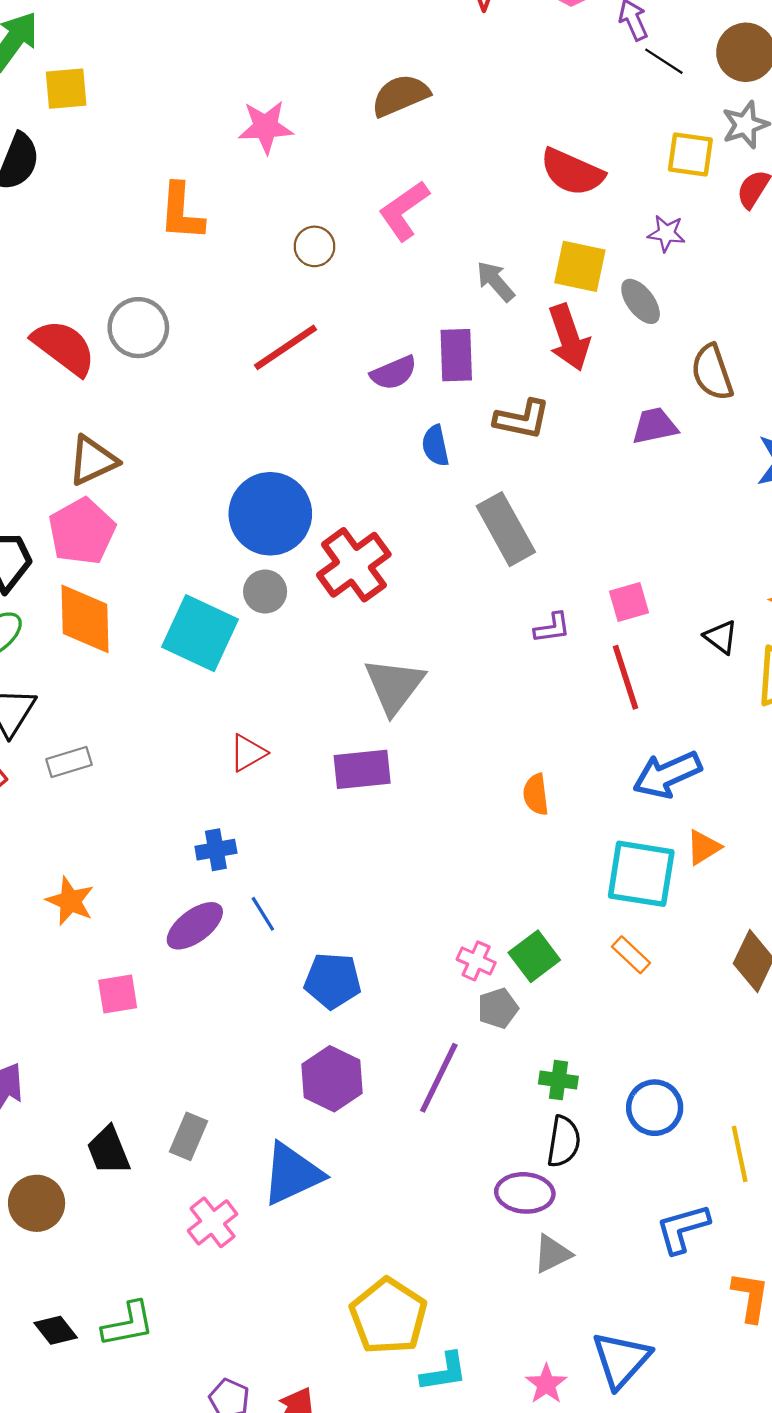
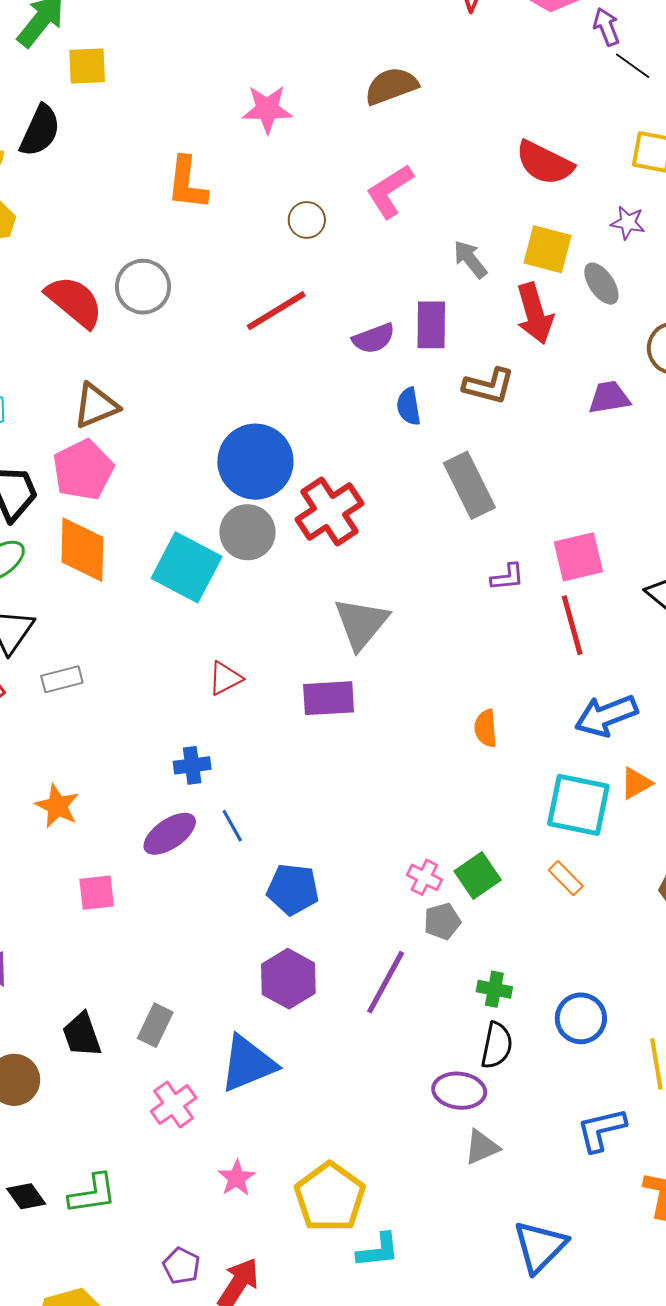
gray circle: (265, 592) -> (248, 532), size x1.4
pink square: (629, 602) -> (578, 557), size x1.4
pink star: (546, 1384) -> (237, 1178), moved

